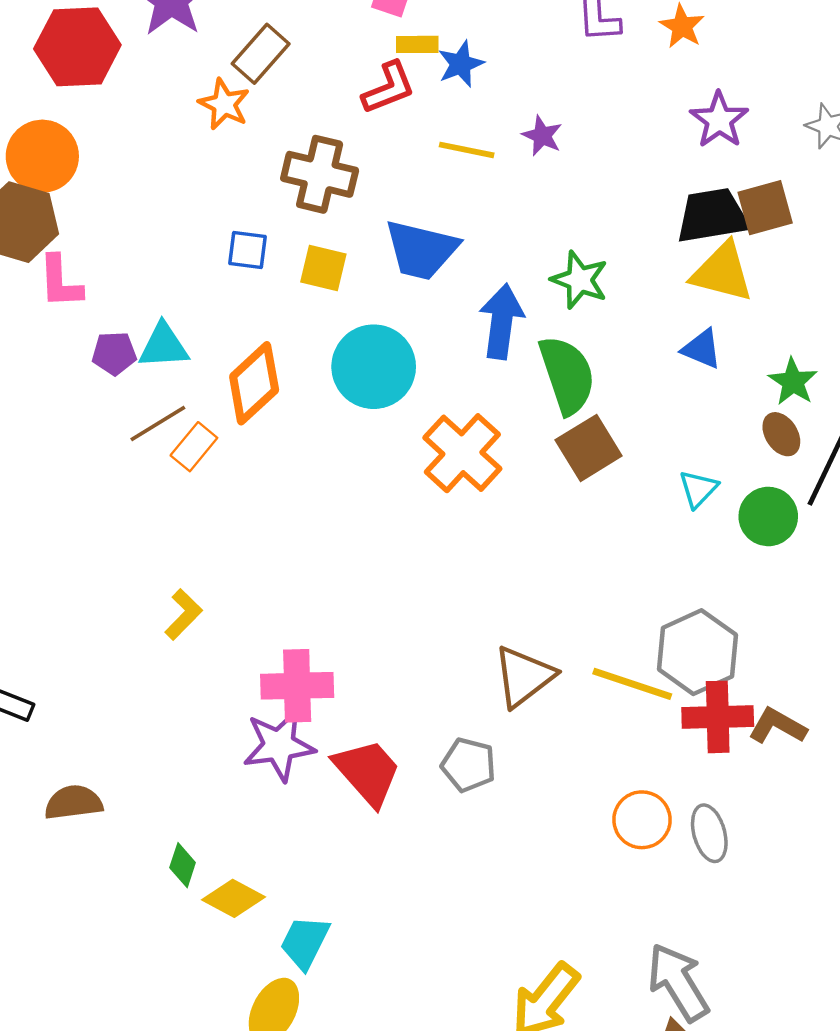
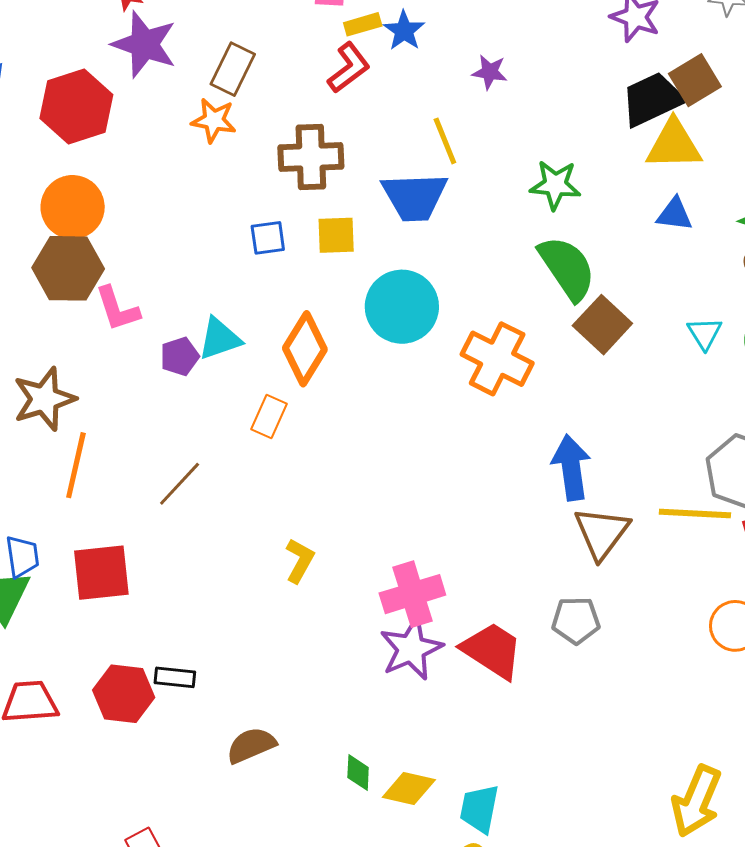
yellow line: (467, 150) -> (445, 141), moved, turned 72
blue arrow: (502, 321) -> (571, 467), moved
brown line: (158, 423) -> (180, 484), moved

